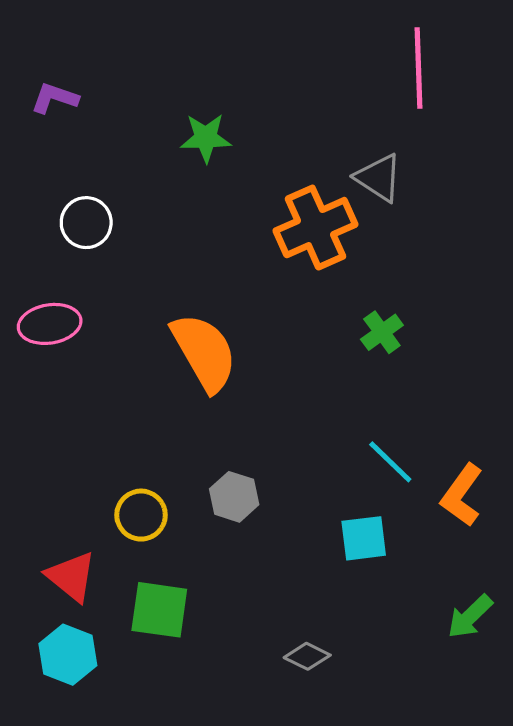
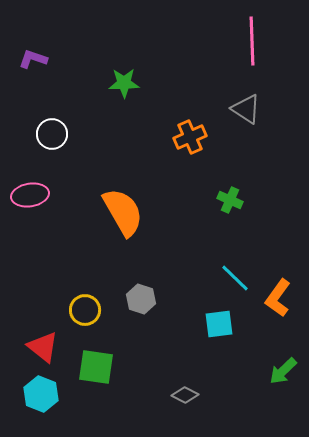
gray triangle: (379, 178) -> (246, 109), moved
orange cross: (315, 228) -> (190, 137), size x0.7
green cross: (382, 332) -> (230, 200), turned -30

